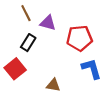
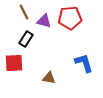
red pentagon: (79, 38) -> (70, 18), moved
red square: (15, 69) -> (14, 63), turned 36

